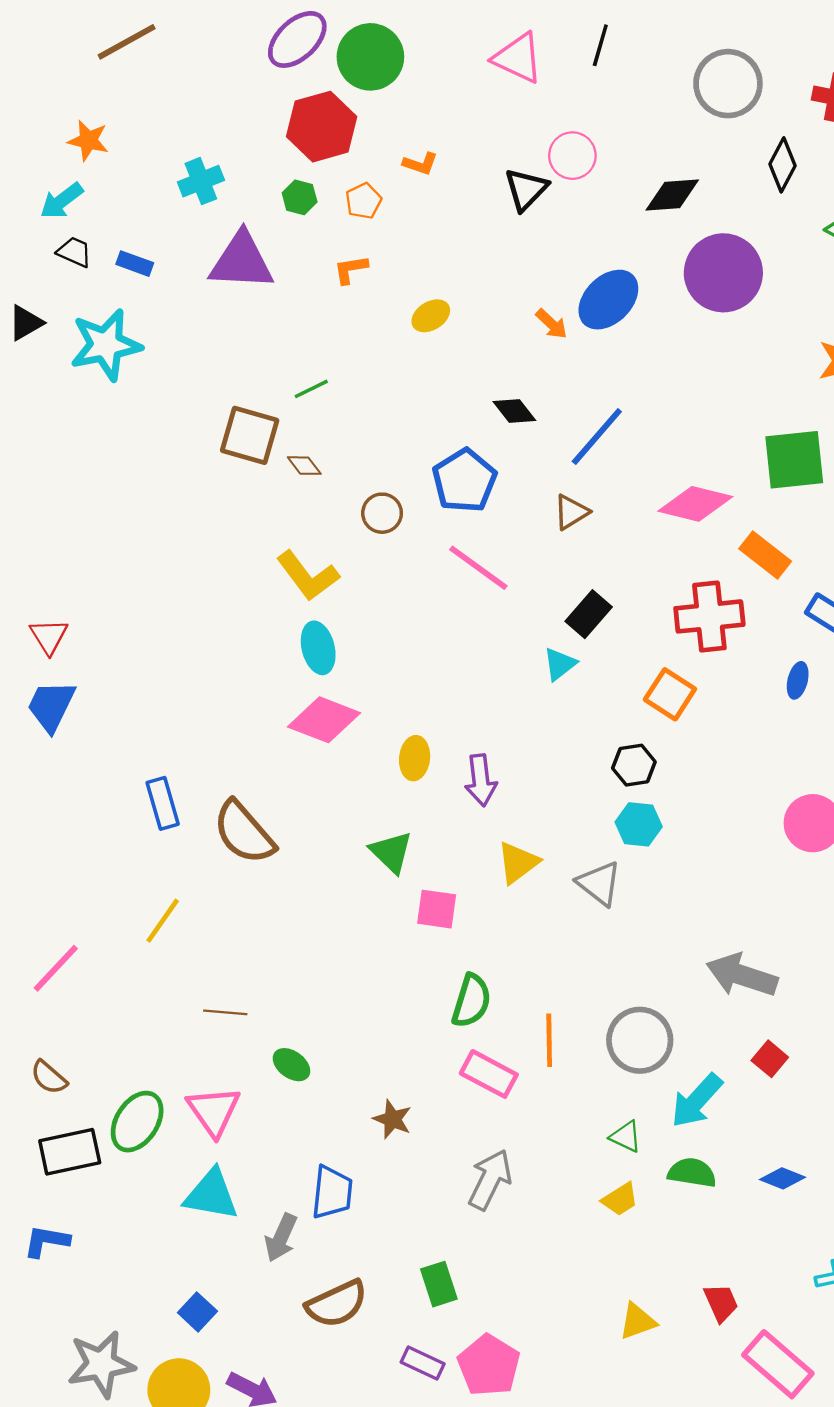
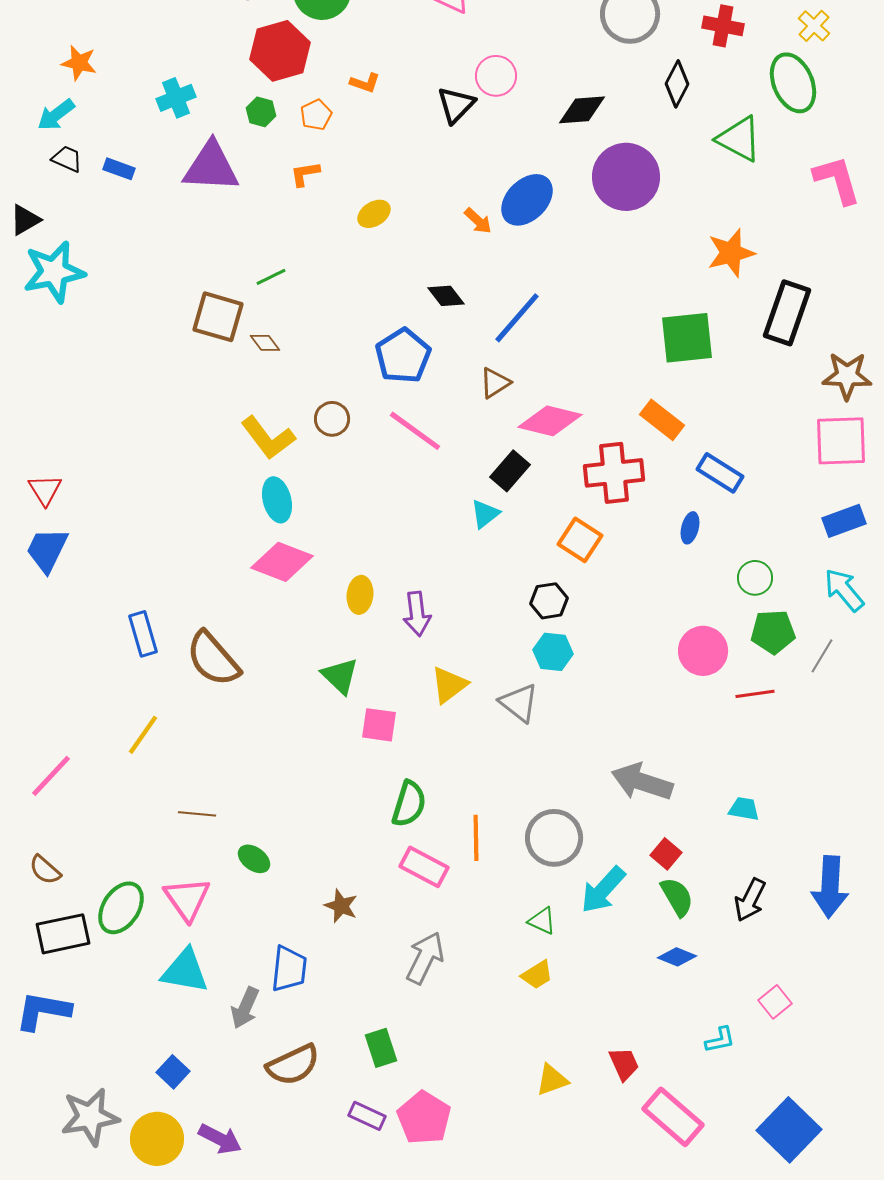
cyan star: (106, 345) -> (54, 272), moved
pink diamond: (695, 504) -> (550, 421), moved
brown circle: (382, 513) -> (332, 419), moved
green semicircle: (692, 1173) -> (677, 897), moved, turned 51
blue L-shape: (46, 1241) -> (43, 1011), size x1.4

